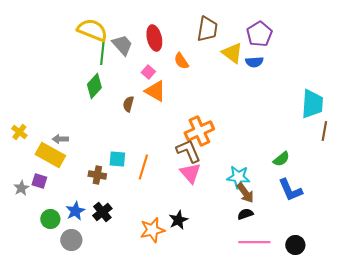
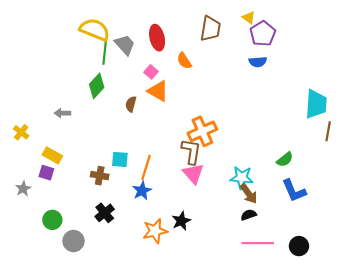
yellow triangle: (232, 53) -> (249, 18), moved, size x0.6
gray arrow: (60, 139) -> (62, 113), moved
brown L-shape: (188, 151) -> (191, 151), turned 32
yellow rectangle: (50, 155) -> (52, 155), size x0.7
purple square: (39, 181) -> (46, 173), moved
blue star: (75, 211) -> (142, 191), moved

